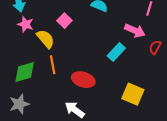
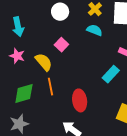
pink star: (26, 24) -> (17, 56), moved
red ellipse: (83, 80) -> (80, 100), turned 65

